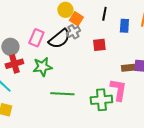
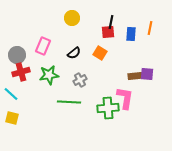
orange square: (76, 19) -> (100, 53), moved
gray cross: (73, 32) -> (80, 80), moved
black semicircle: (59, 39) -> (74, 53), moved, size x0.6
red square: (99, 45) -> (108, 32), moved

